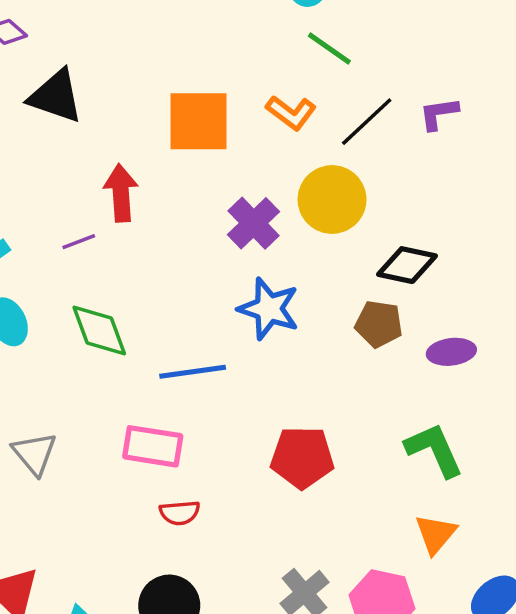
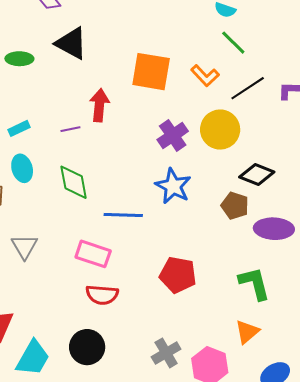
purple ellipse: (451, 352) -> (274, 229), size x1.4
red semicircle: (180, 513) -> (102, 295), size x1.4

